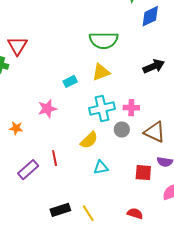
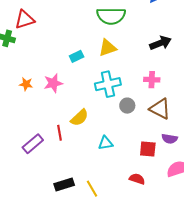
red triangle: (17, 46) -> (25, 20), turned 40
pink cross: (131, 108) -> (152, 80), moved
orange star: (16, 128) -> (26, 84), moved
yellow semicircle: (89, 140) -> (80, 118), moved
red semicircle: (135, 213) -> (137, 179), moved

